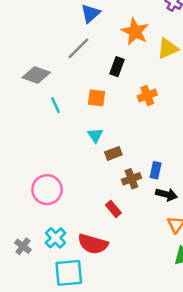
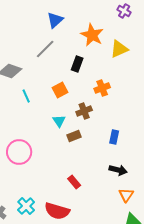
orange square: (97, 98) -> (60, 90), turned -35
blue rectangle: (156, 170) -> (114, 137), moved
brown cross: (131, 179) -> (84, 111), moved
pink circle: (47, 190) -> (19, 152), moved

